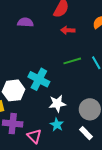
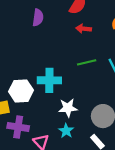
purple semicircle: (25, 22) -> (38, 18), turned 91
cyan cross: (39, 79) -> (49, 80), turned -30

